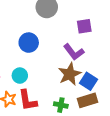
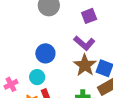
blue circle: (29, 43) -> (45, 53), moved

